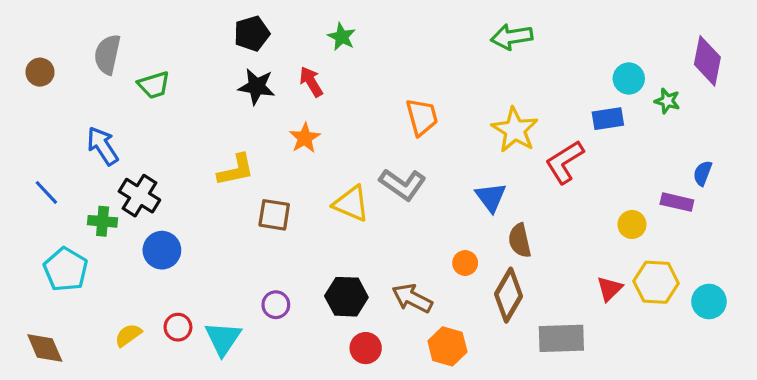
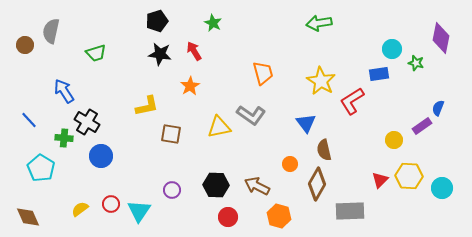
gray semicircle: (107, 54) -> (51, 31), moved
purple rectangle: (677, 202) -> (422, 126), turned -48
yellow triangle: (351, 204) -> (219, 127), turned -35

